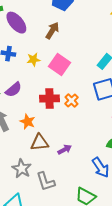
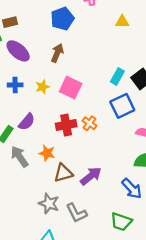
purple arrow: (65, 150) -> (91, 176), size x1.5

